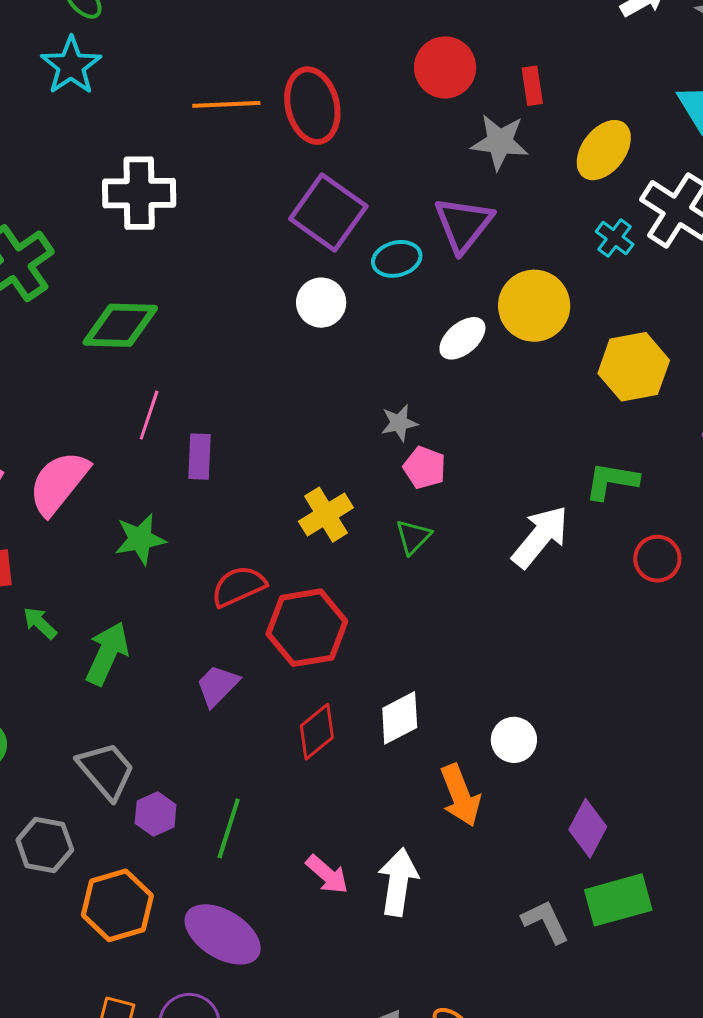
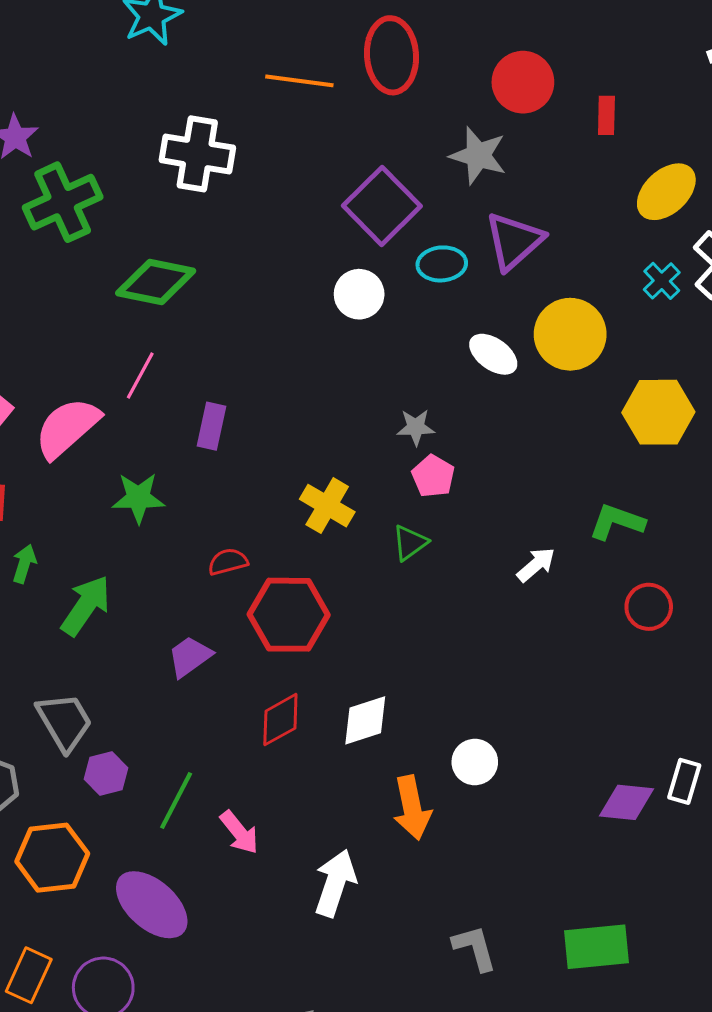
red ellipse: (312, 106) -> (391, 55), moved
gray star: (500, 142) -> (478, 155), moved
white ellipse: (462, 338) -> (493, 354), turned 66
pink line: (149, 415) -> (140, 375), moved
yellow cross: (326, 515) -> (327, 506), turned -38
white arrow: (540, 537) -> (536, 565), size x0.6
red semicircle: (239, 586) -> (228, 562), size x0.7
green arrow: (40, 623) -> (24, 564), turned 54
purple diamond: (588, 828) -> (627, 802), moved, turned 58
pink arrow: (327, 875) -> (239, 832), moved
green rectangle: (618, 900) -> (597, 947), moved

